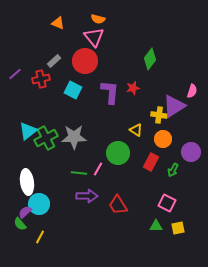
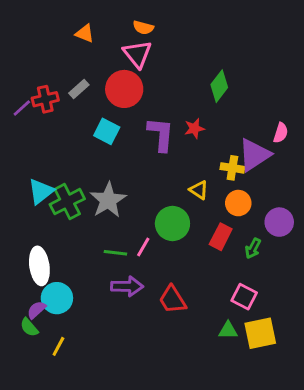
red cross: (41, 79) -> (45, 99), moved
gray star: (74, 137) -> (108, 200), turned -30
yellow square: (178, 228) -> (260, 333), size x1.6

